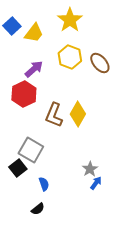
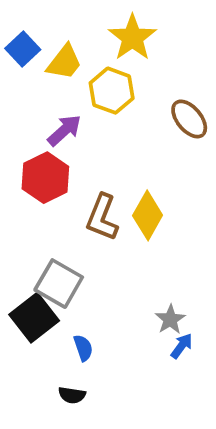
yellow hexagon: (70, 57) -> (112, 91), moved
black square: (18, 168) -> (34, 318), size x1.4
black semicircle: (38, 209) -> (72, 395), turned 48

